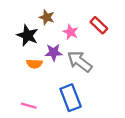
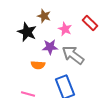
orange semicircle: (34, 64) -> (38, 65), moved

